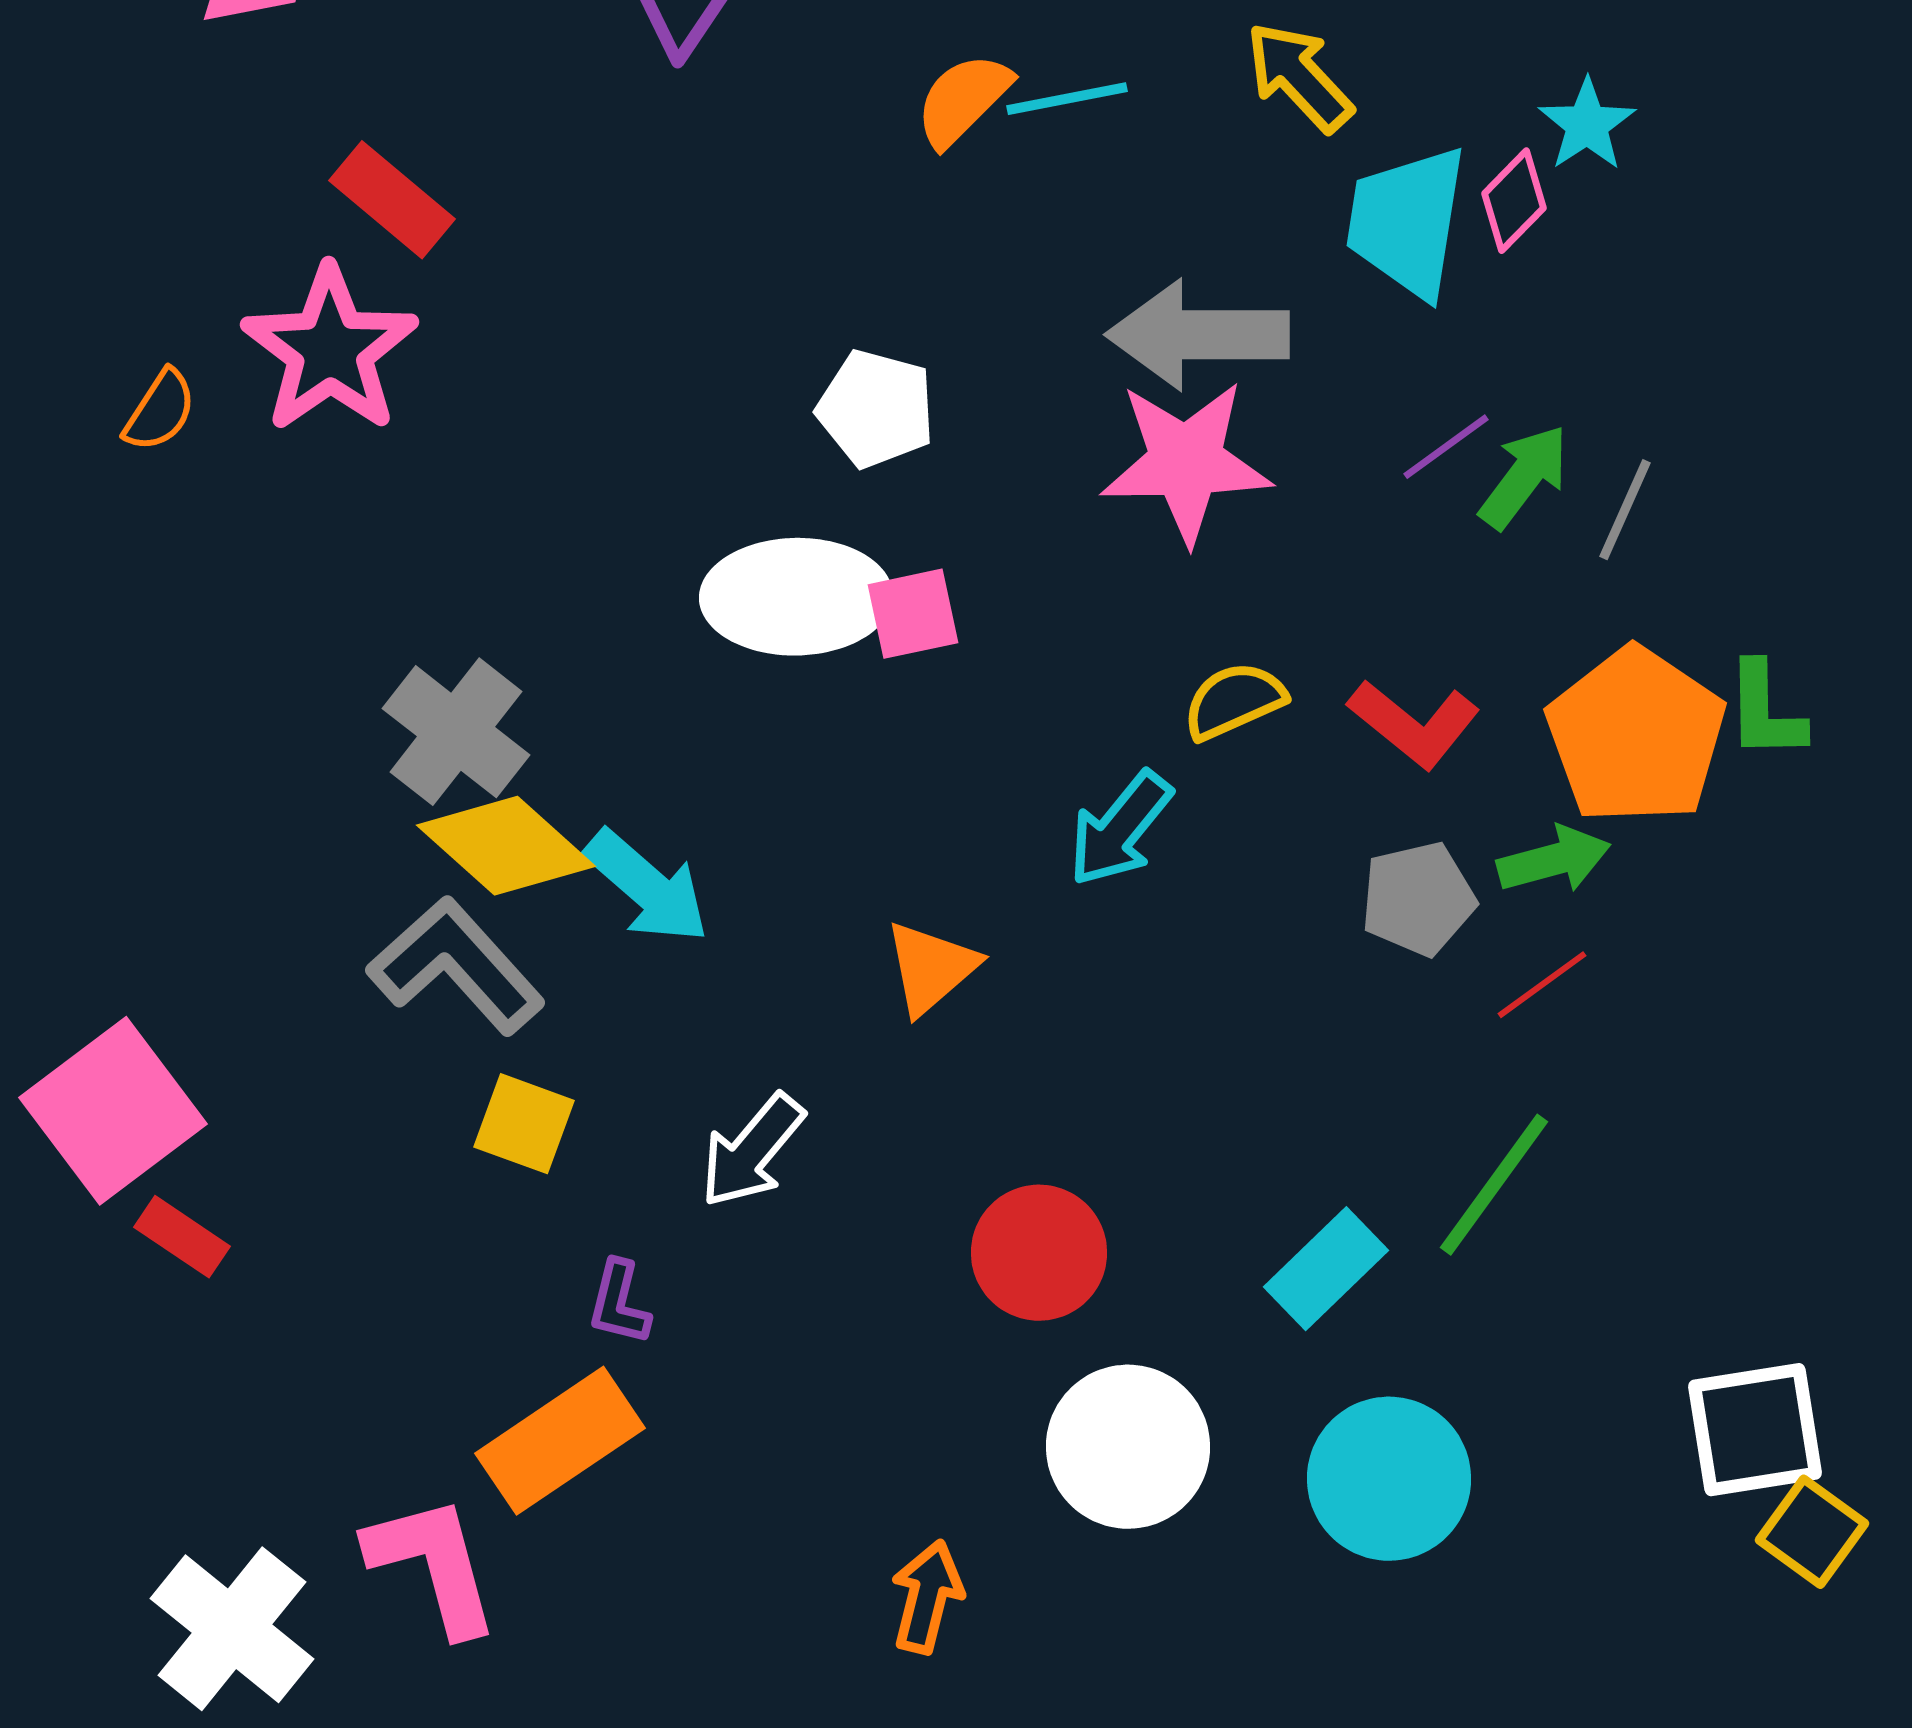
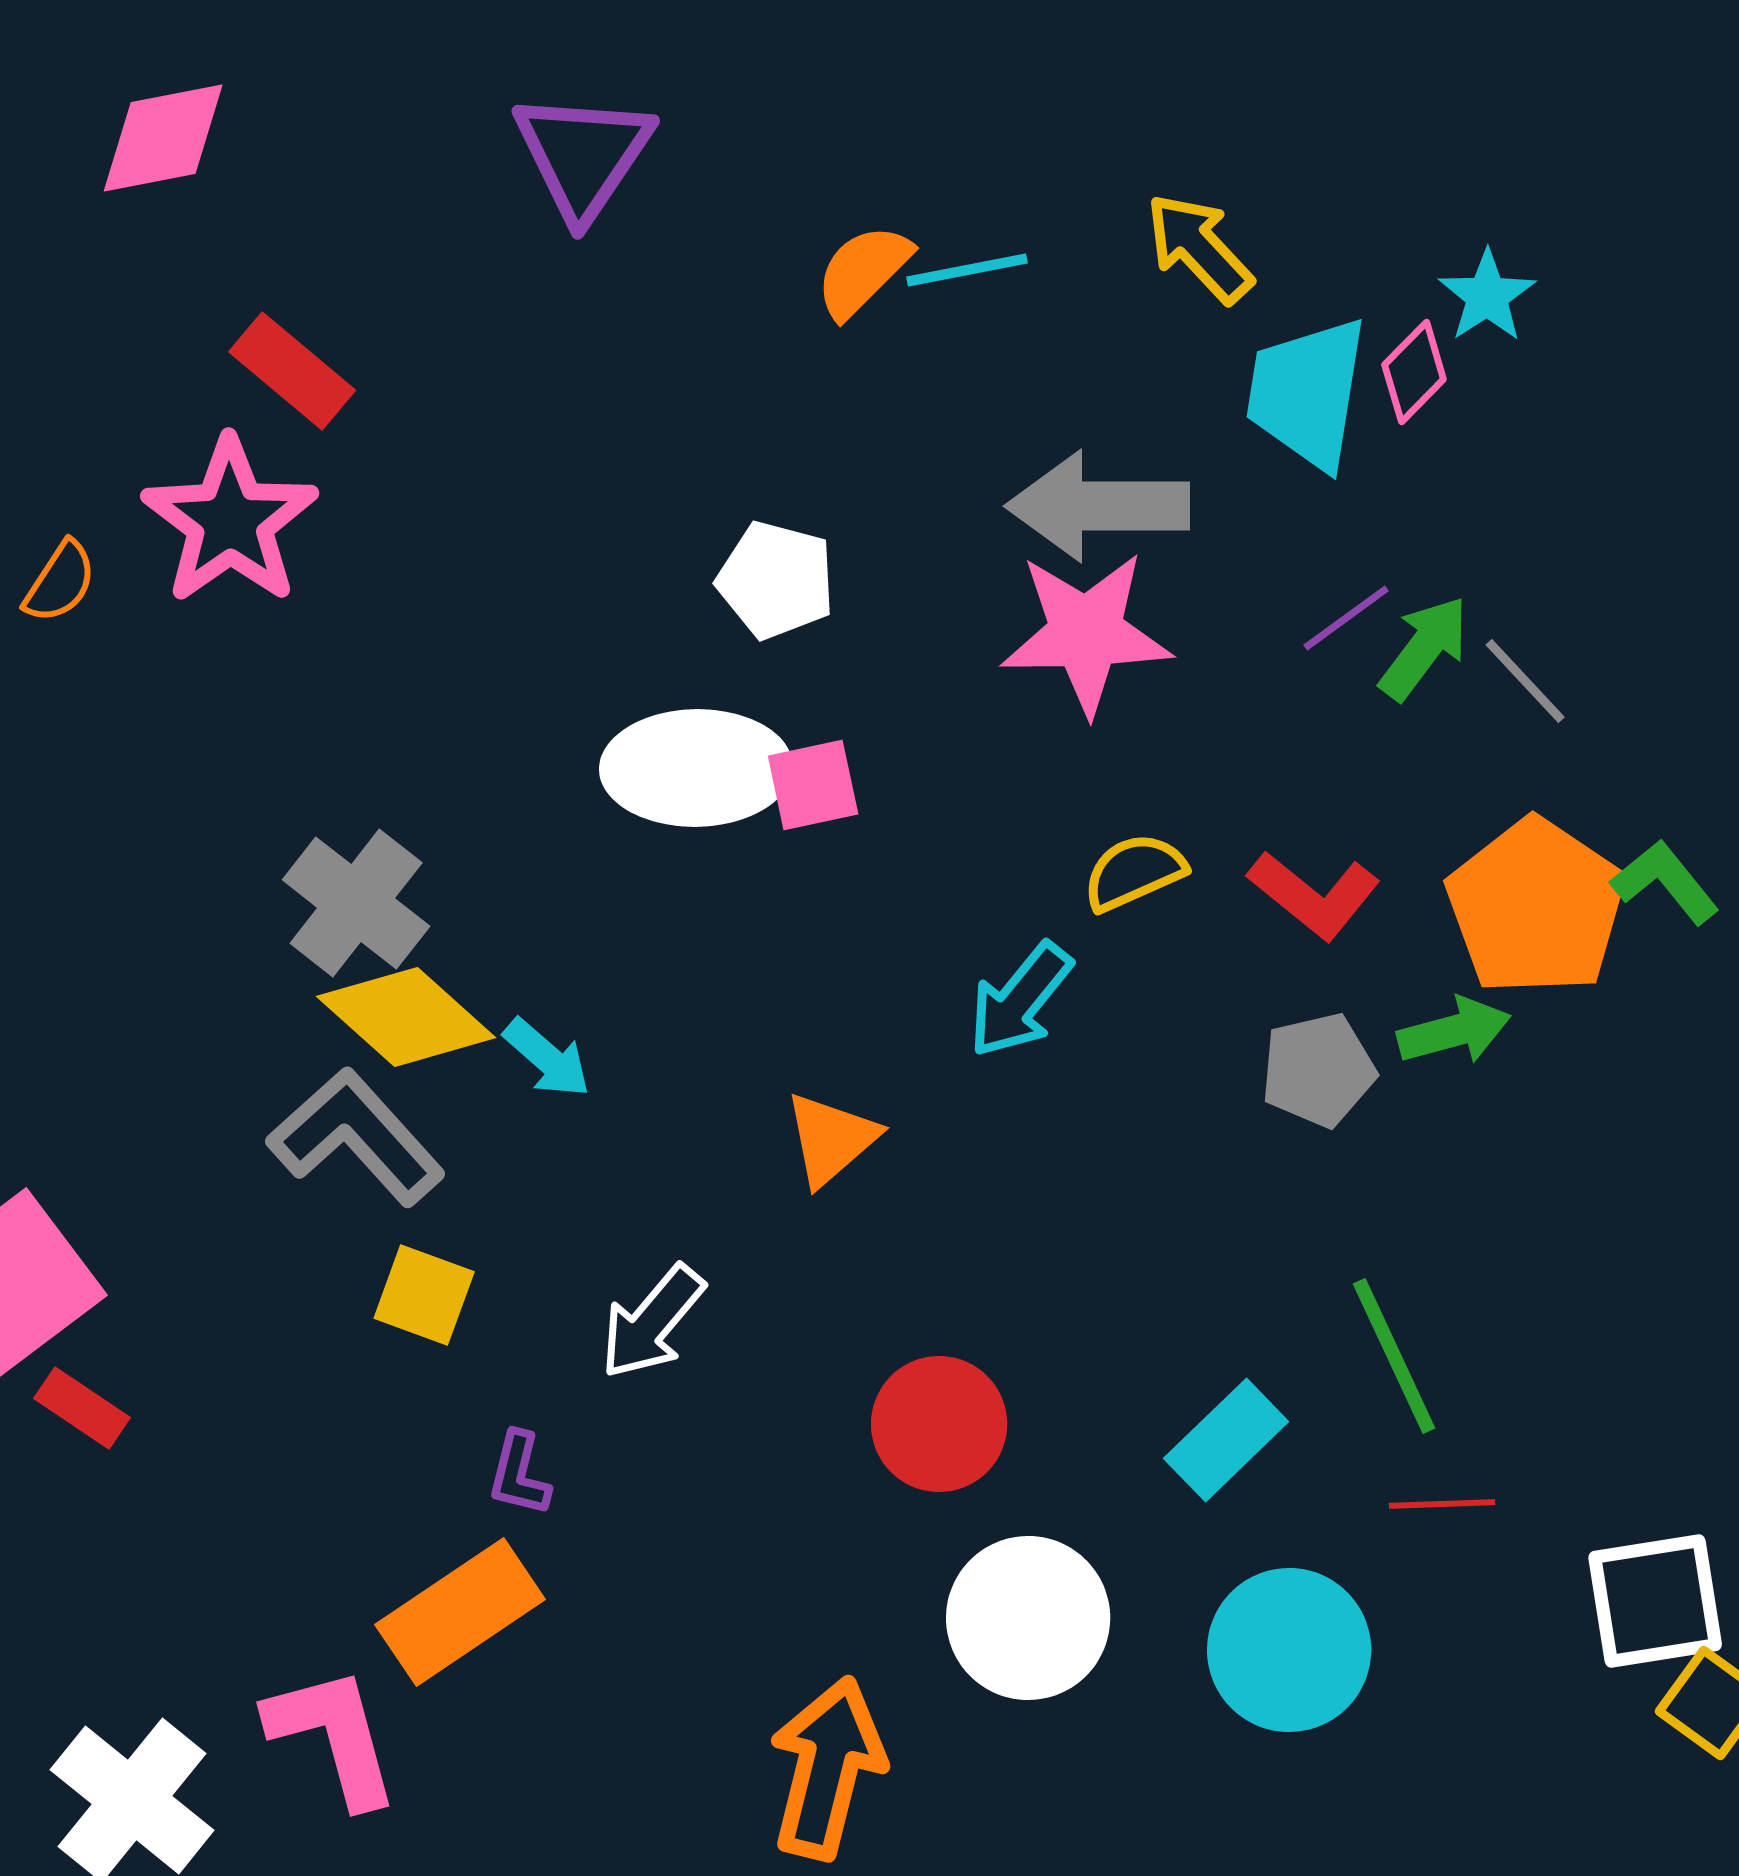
gray line: (1625, 510) -> (1525, 681), turned -67
green L-shape: (1765, 711) -> (1665, 882), turned 142
cyan arrow: (647, 887) -> (547, 1058), size x0.7
red line: (1542, 985) -> (1442, 1504), moved, turned 34
green line: (1494, 1185) -> (1394, 1356), turned -61
orange arrow: (927, 1597) -> (827, 1768), size x1.6

